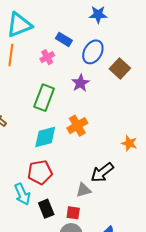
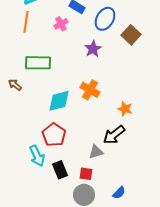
green rectangle: (44, 98) -> (38, 63), moved, turned 70
orange cross: (77, 126) -> (90, 90), turned -30
orange star: (129, 143) -> (125, 109), moved
red pentagon: (40, 172) -> (54, 135), turned -30

